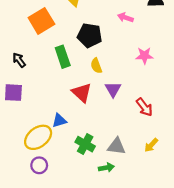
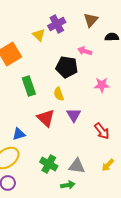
black pentagon: (90, 35) -> (67, 67), moved
blue triangle: (59, 121) -> (19, 134), moved

